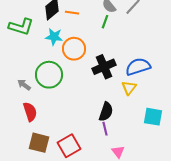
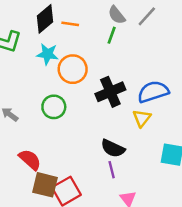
green circle: (49, 75) -> (54, 107), moved, size x0.7
red semicircle: (30, 112) -> (30, 160), moved, turned -30
black semicircle: (106, 112) -> (113, 148), turned 96
brown square: (39, 143) -> (45, 185), moved

